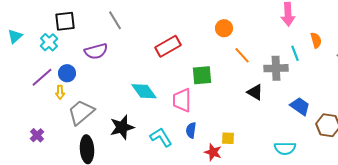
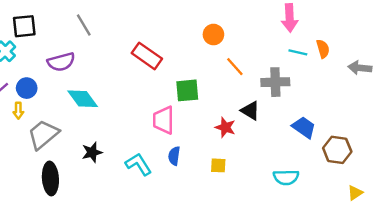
red rectangle: (168, 46) -> (147, 56), turned 65
cyan line: (295, 53) -> (298, 52), moved, turned -56
cyan diamond: (144, 91) -> (83, 99), moved
black star: (122, 127) -> (92, 152), size x0.7
red star: (213, 152) -> (225, 127), moved

